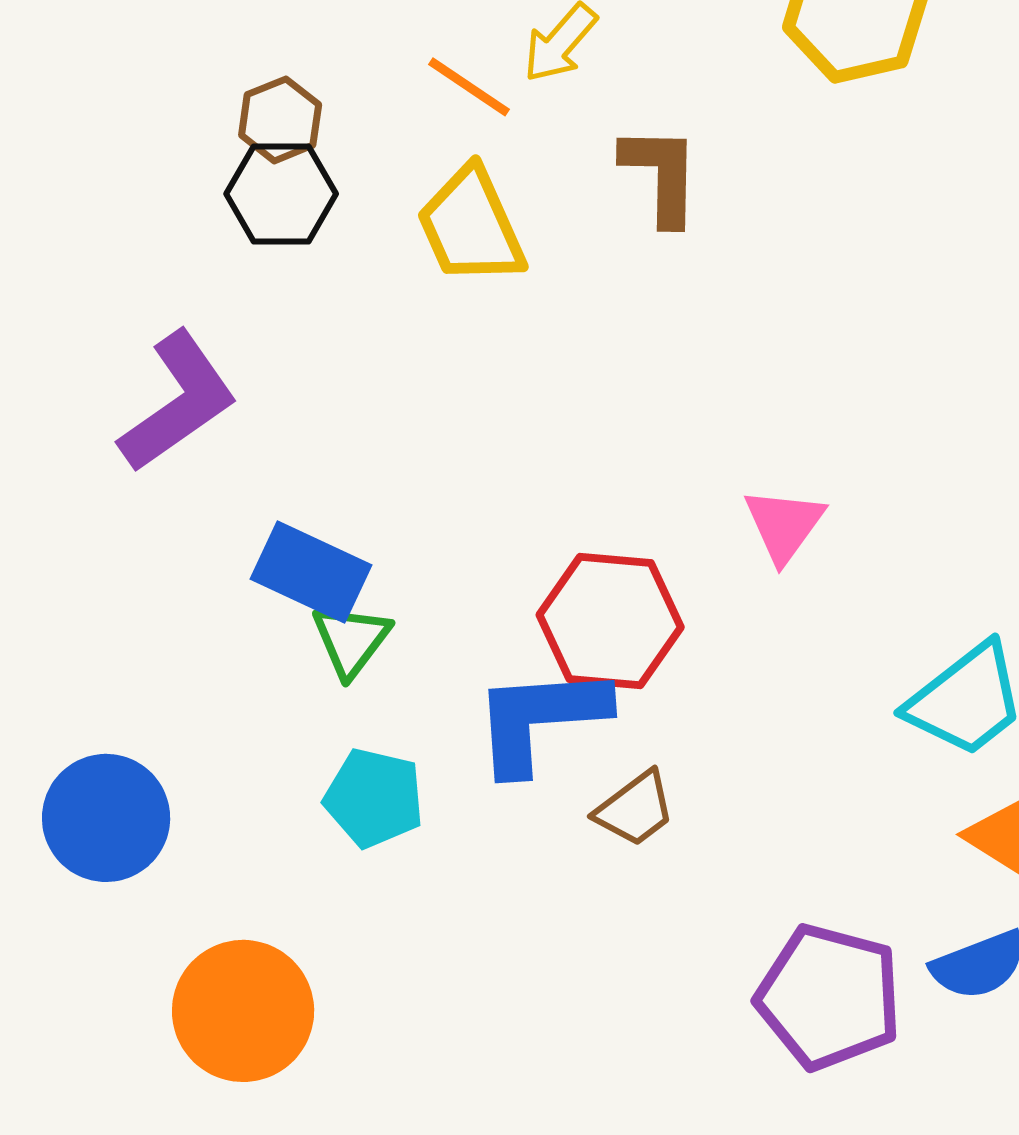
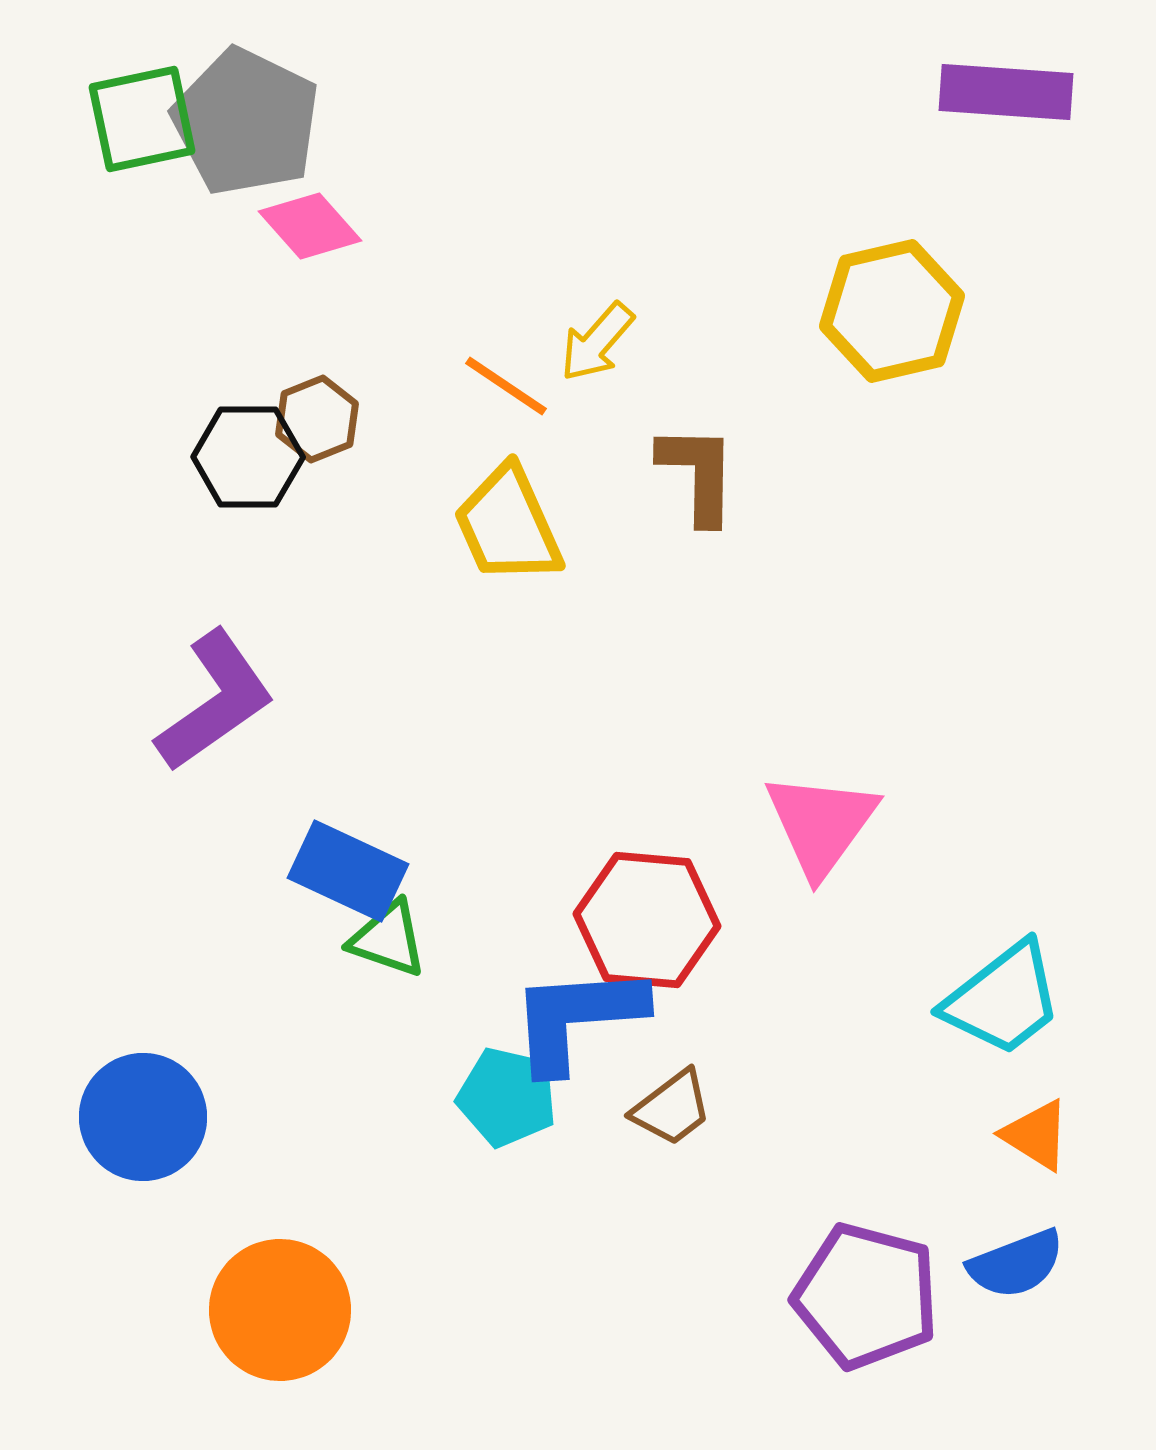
black hexagon: (281, 194) -> (248, 457), moved
pink triangle: (784, 525) -> (821, 824), size x1.4
green triangle: (351, 640) -> (388, 939), turned -48
cyan pentagon: (374, 798) -> (507, 1097), moved

